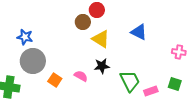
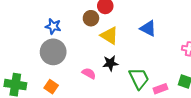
blue star: (25, 37) -> (53, 26), moved
gray circle: (33, 61) -> (53, 52), moved
orange square: (55, 80) -> (51, 87), moved

